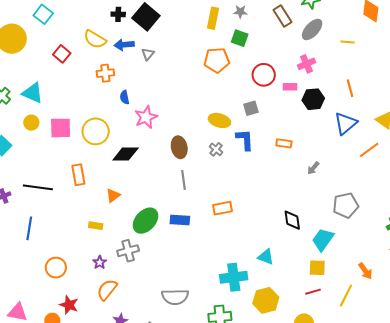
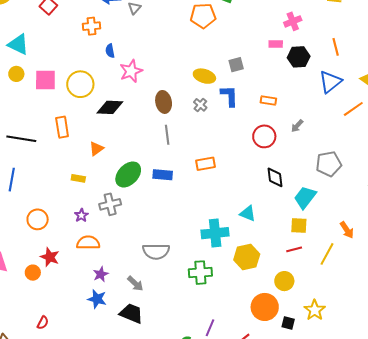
red circle: (264, 75) -> (264, 136), moved
orange semicircle: (107, 290) -> (88, 243), turned 50

